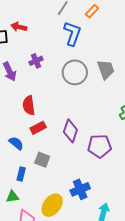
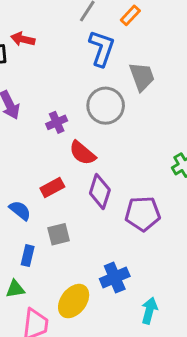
purple cross: (36, 61) -> (57, 122), moved
gray trapezoid: (106, 69) -> (142, 77), moved
red semicircle: (29, 105) -> (82, 153), moved, turned -42
gray square: (42, 160) -> (59, 234), turned -35

